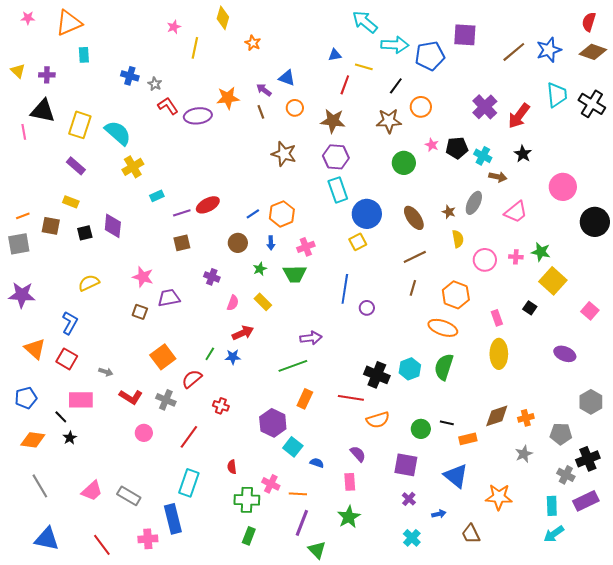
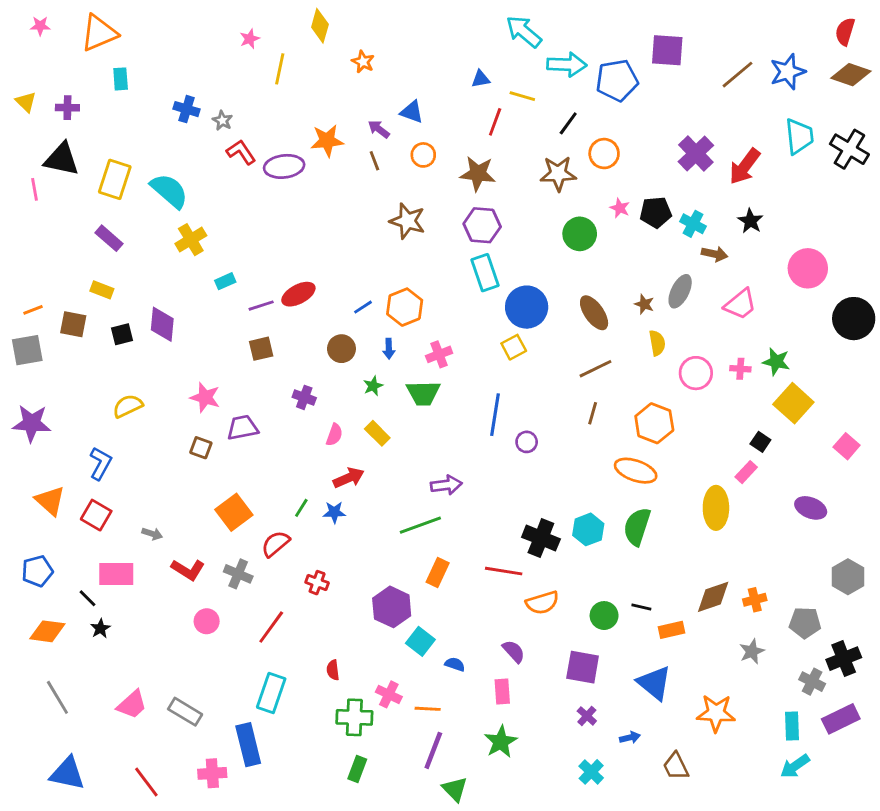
pink rectangle: (497, 318) -> (746, 472), moved, turned 63

